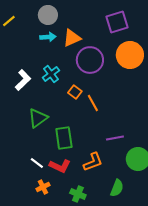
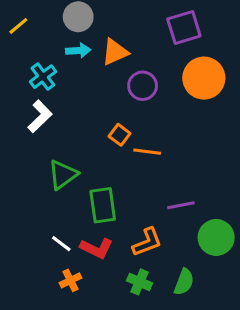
purple circle: (90, 60) -> (143, 86), size x0.7
cyan cross: (51, 74) -> (43, 77), moved
orange line: (93, 103) -> (147, 152), turned -54
green cross: (78, 194) -> (139, 282), moved

